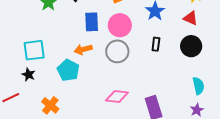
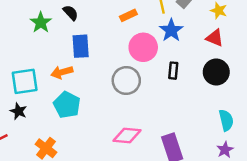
blue rectangle: (92, 22) -> (81, 46), moved
pink circle: (120, 25) -> (143, 47), moved
orange arrow: (83, 49) -> (62, 72), moved

